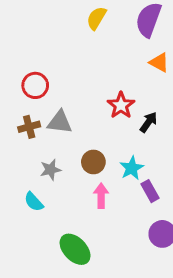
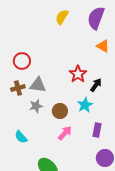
cyan star: (132, 168) -> (85, 105), moved
gray star: (51, 170) -> (36, 106), moved
purple rectangle: (150, 191) -> (97, 130), turned 40
pink arrow: (101, 196) -> (65, 133), turned 42

